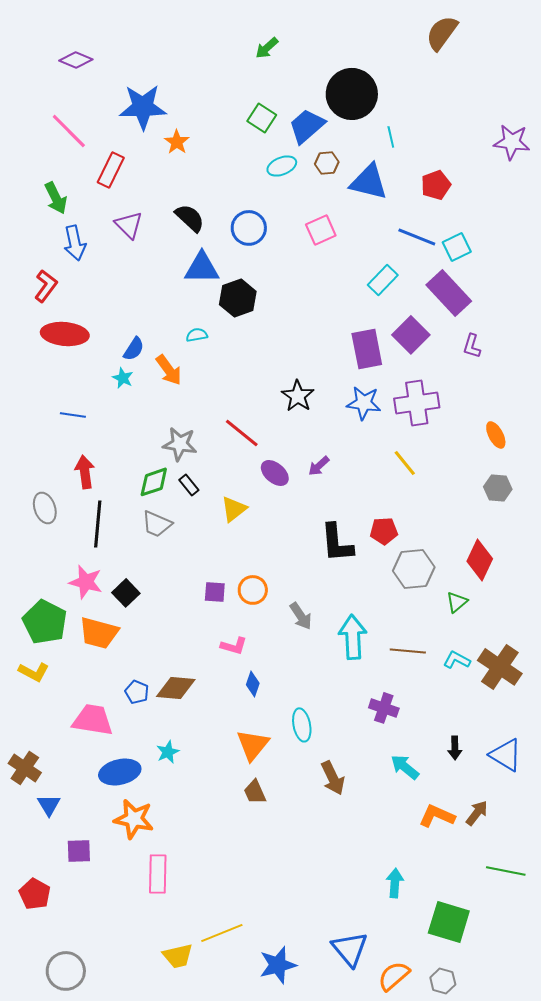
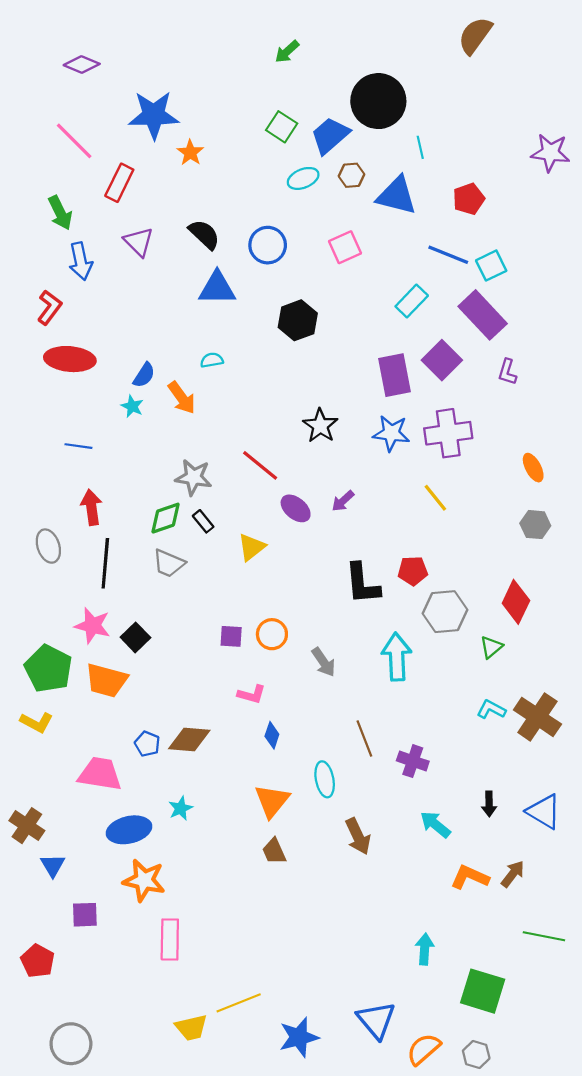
black hexagon: (238, 298) -> (298, 320), moved
cyan arrow: (353, 637) -> (397, 657), moved
brown line: (408, 651) -> (364, 738), moved, turned 64

